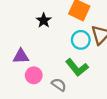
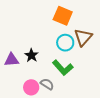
black star: (44, 20) -> (31, 55), moved
pink circle: (34, 75) -> (31, 87), moved

